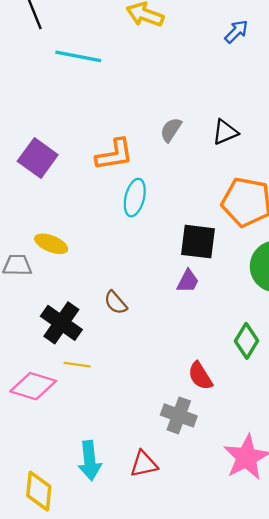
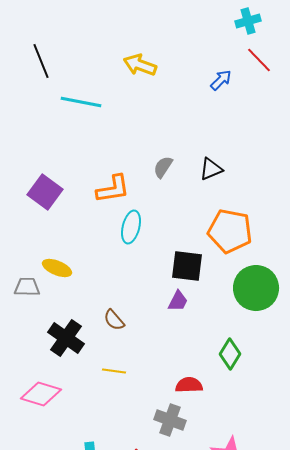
yellow line: (77, 365) -> (114, 371), moved
red semicircle: (200, 376) -> (189, 385), turned 120

